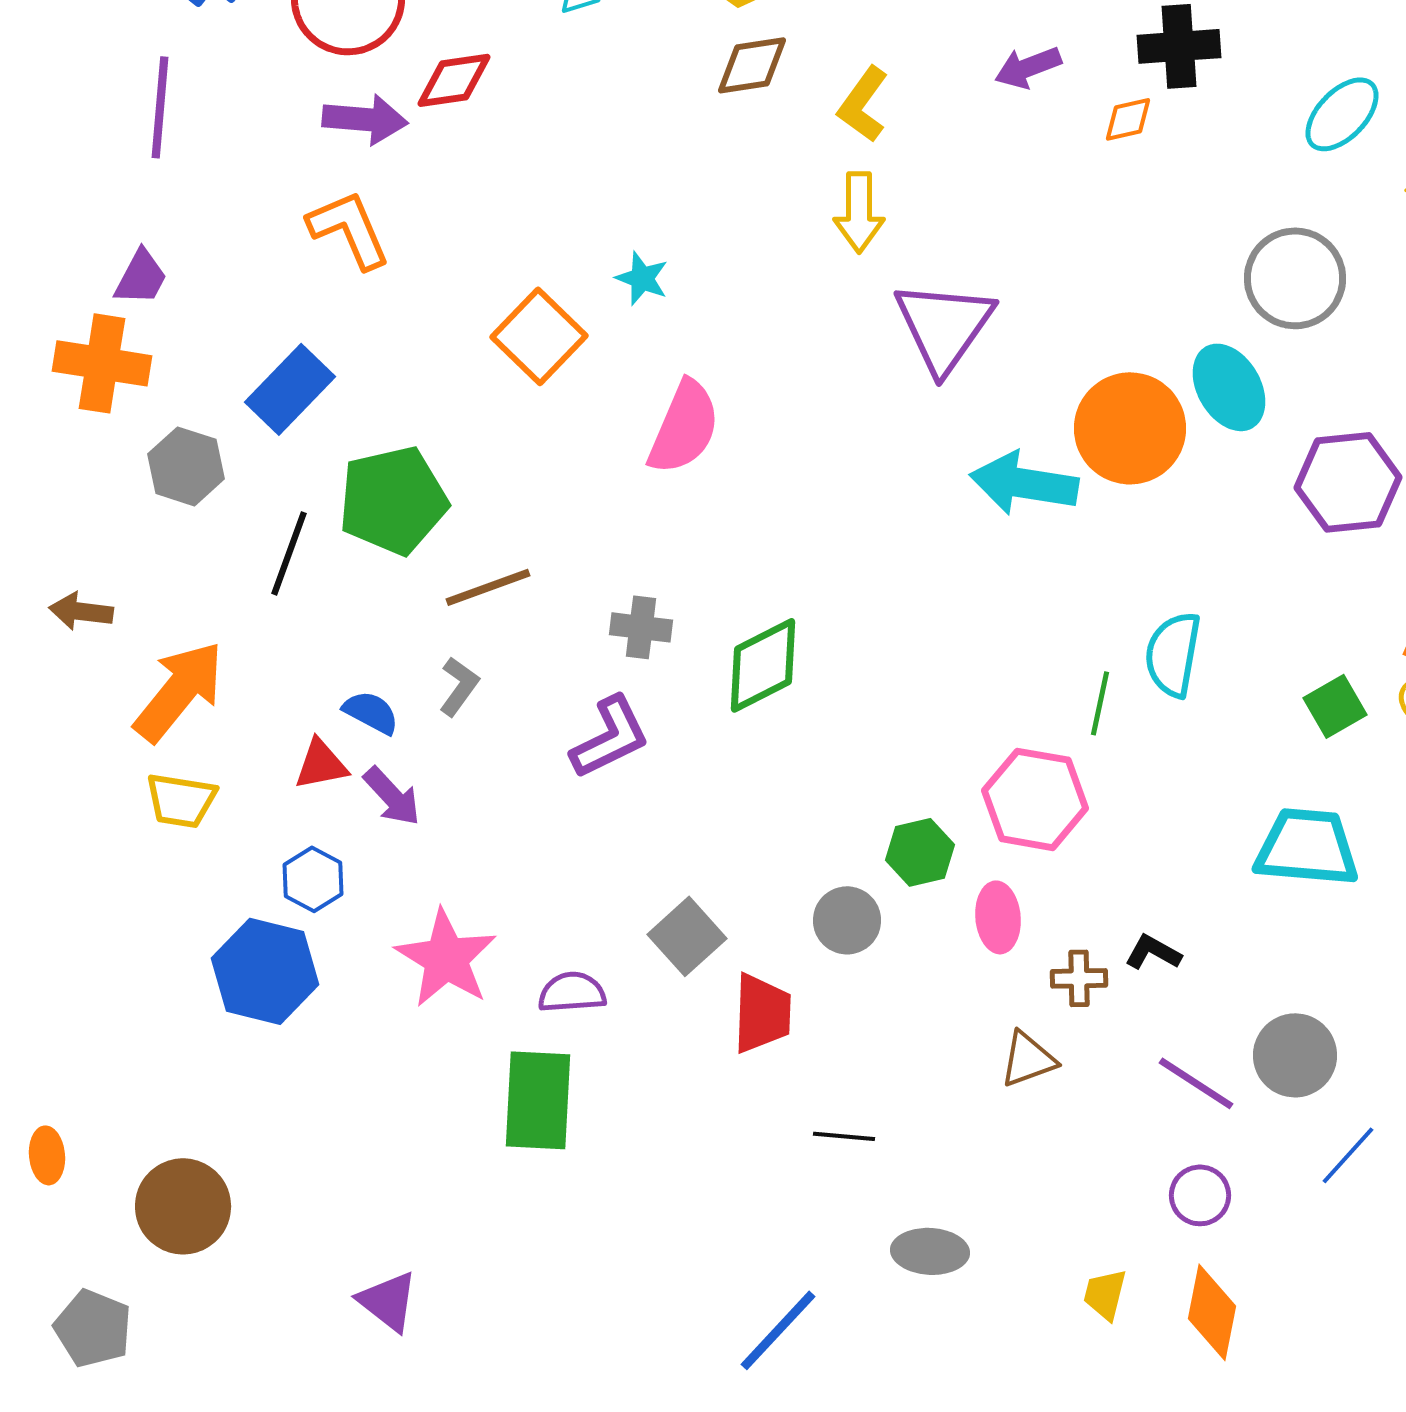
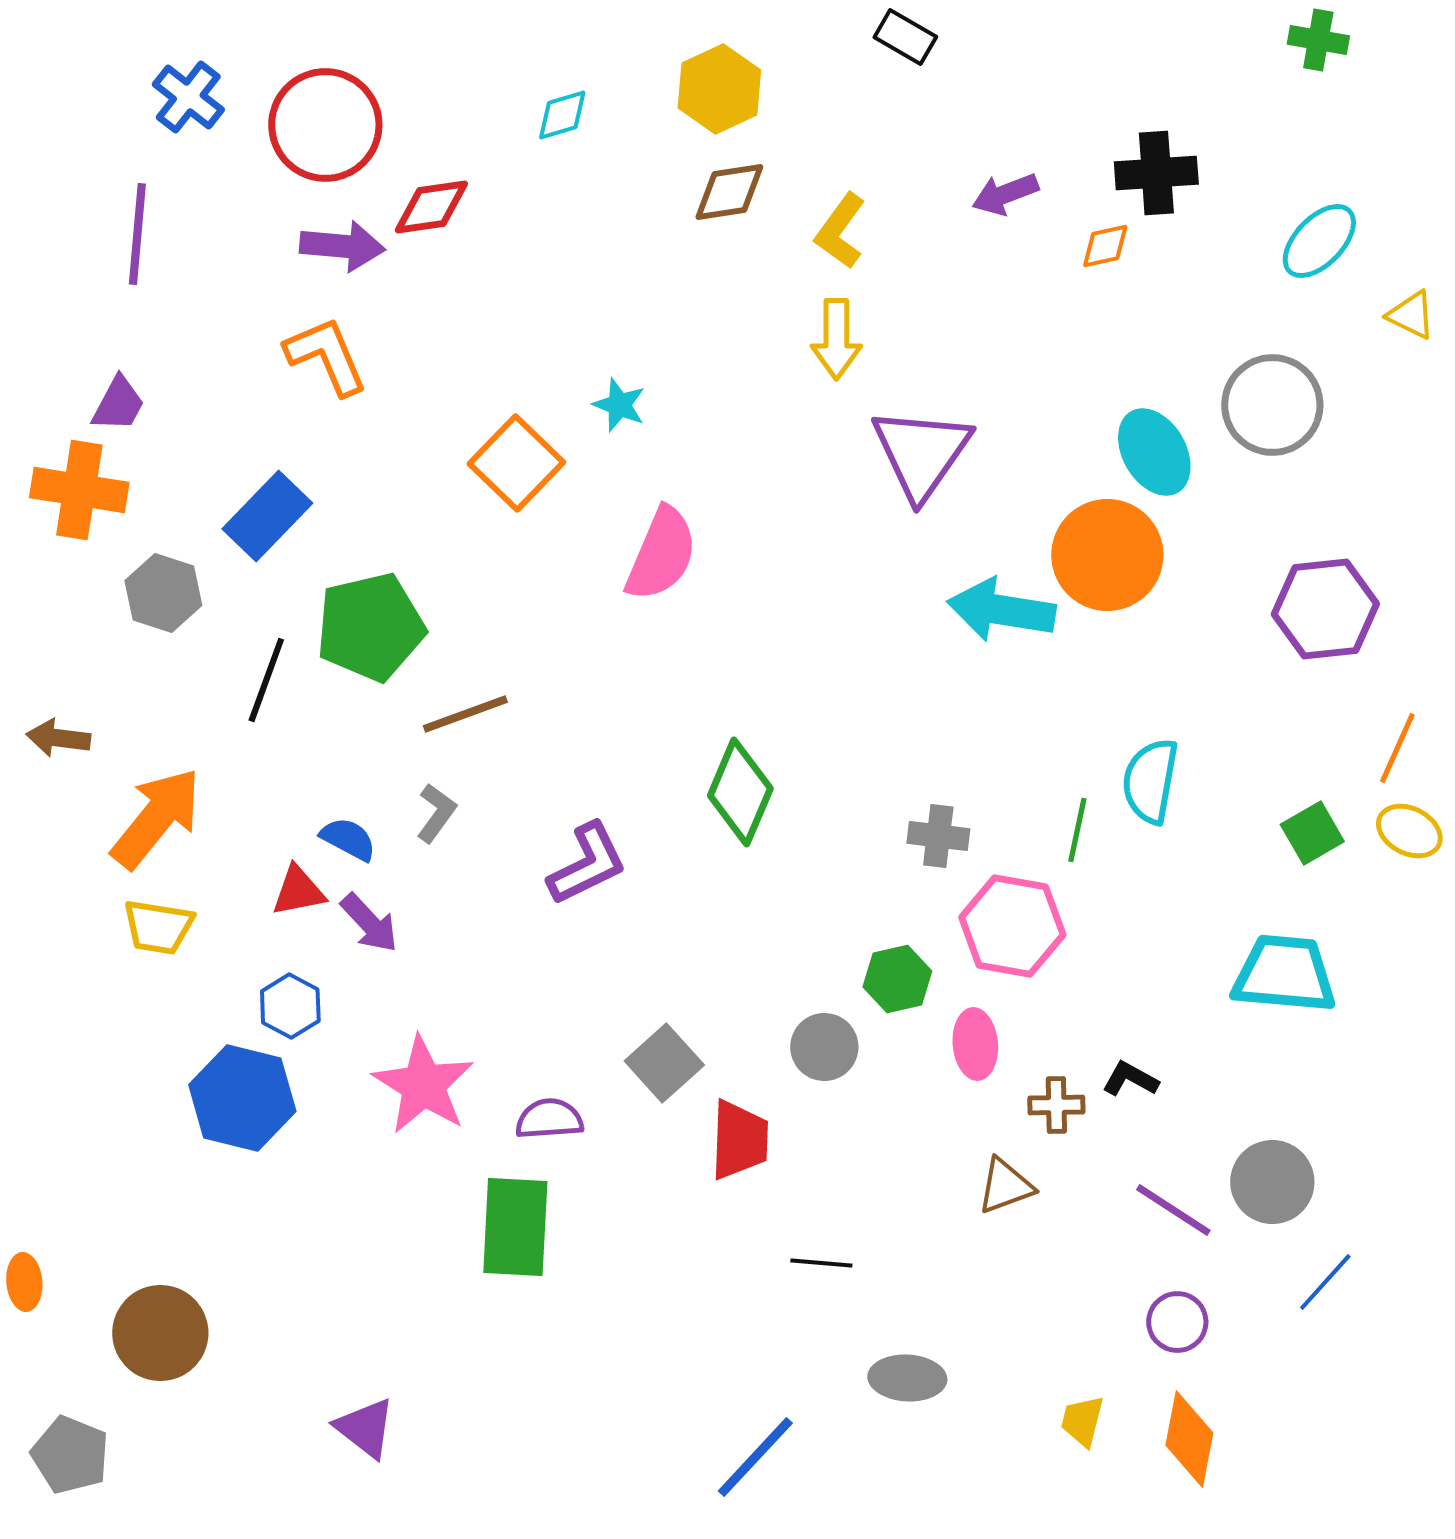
cyan ellipse: (1229, 387) -> (1154, 452), moved
gray cross: (641, 627) -> (938, 836), moved
green diamond: (763, 665) -> (740, 792), turned -40

